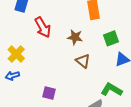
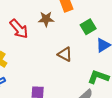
brown star: (75, 37) -> (46, 19), moved

